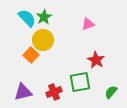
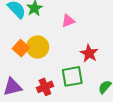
pink triangle: (88, 24) -> (68, 21), moved
yellow circle: (43, 40) -> (38, 47), moved

